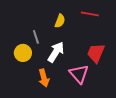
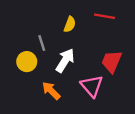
orange arrow: (44, 78) -> (51, 91), turned 150

